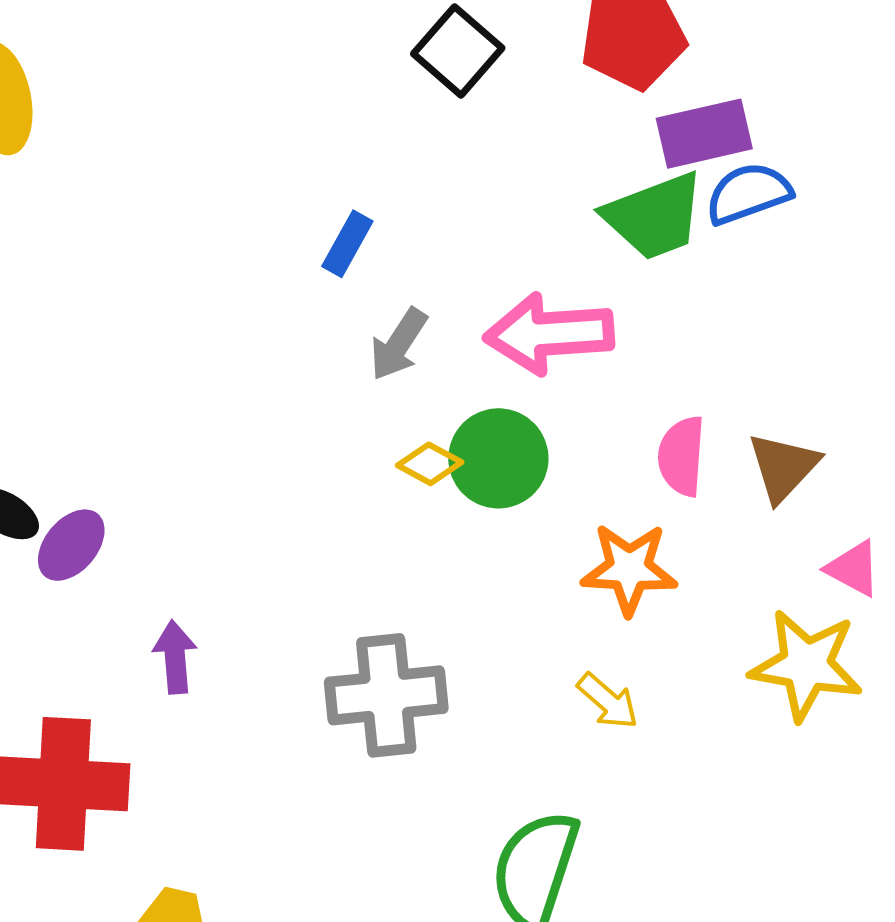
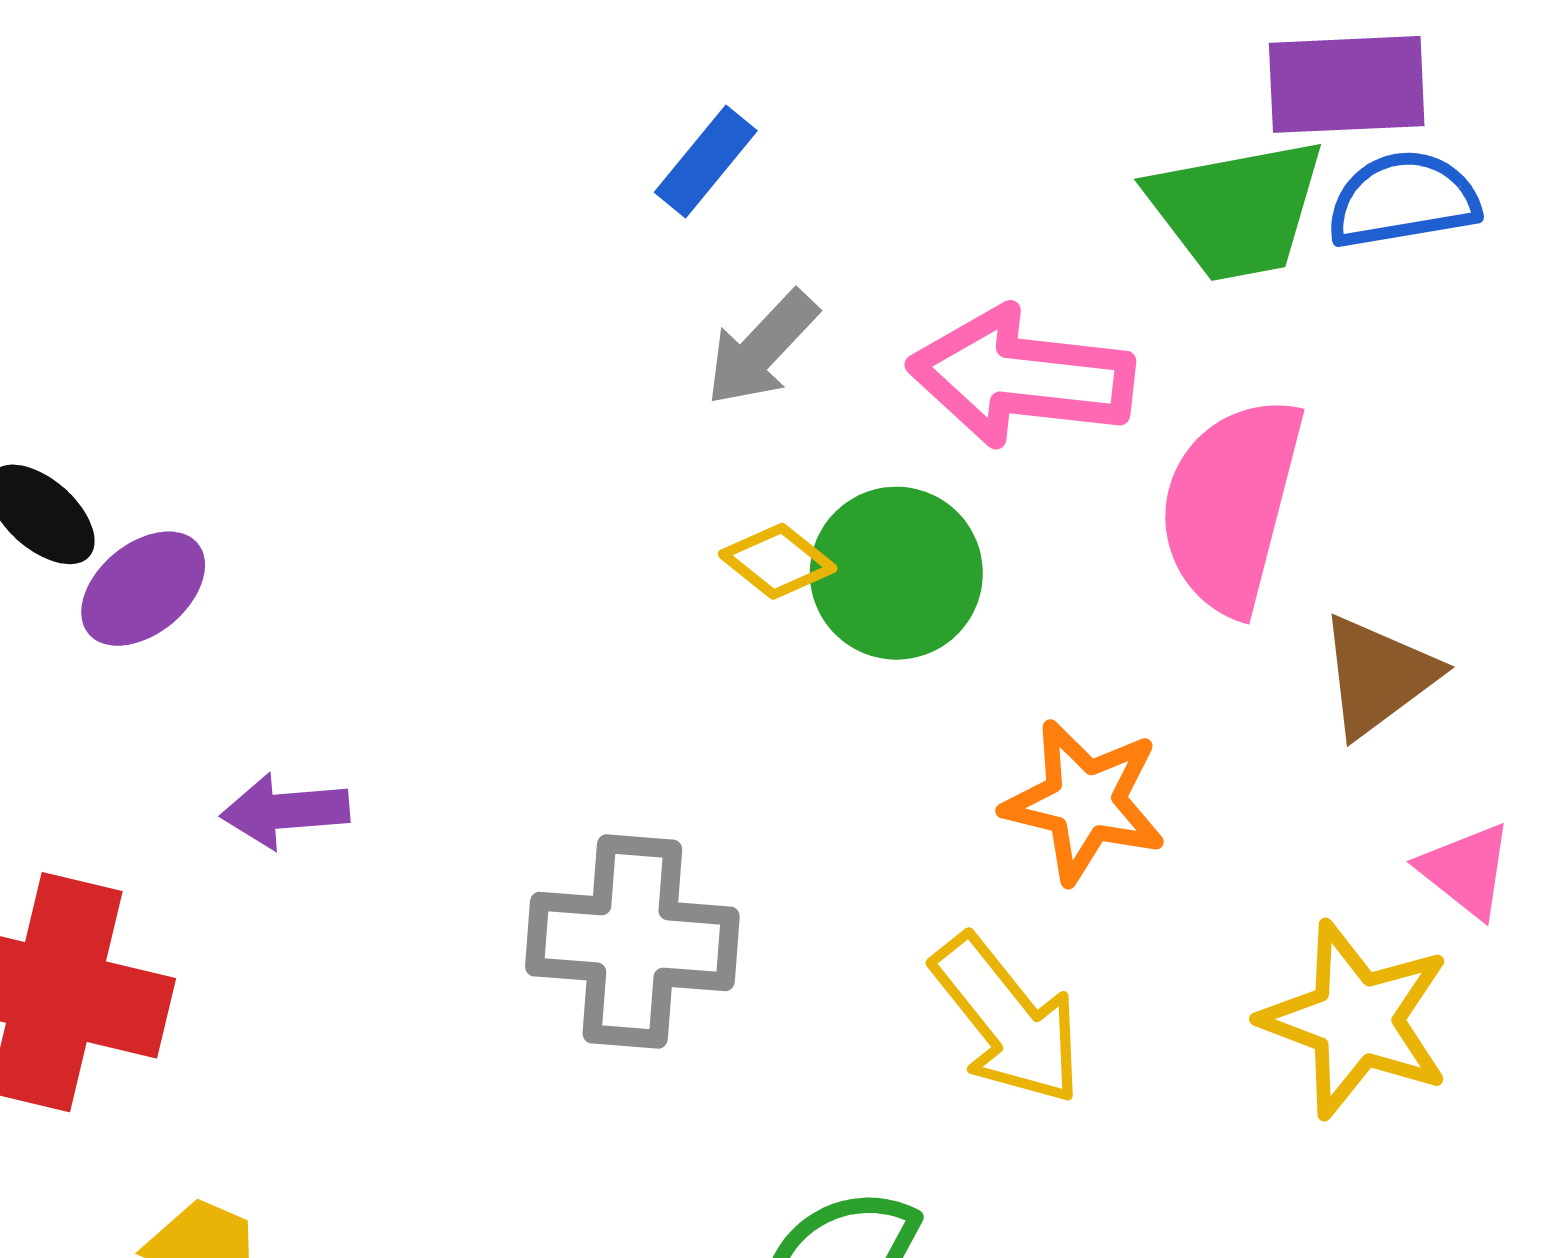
pink semicircle: (682, 456) -> (1231, 505), moved, size x1.6
purple arrow: (175, 657) -> (285, 811), turned -100
yellow arrow: (608, 701) -> (1007, 1020), size x1.6

